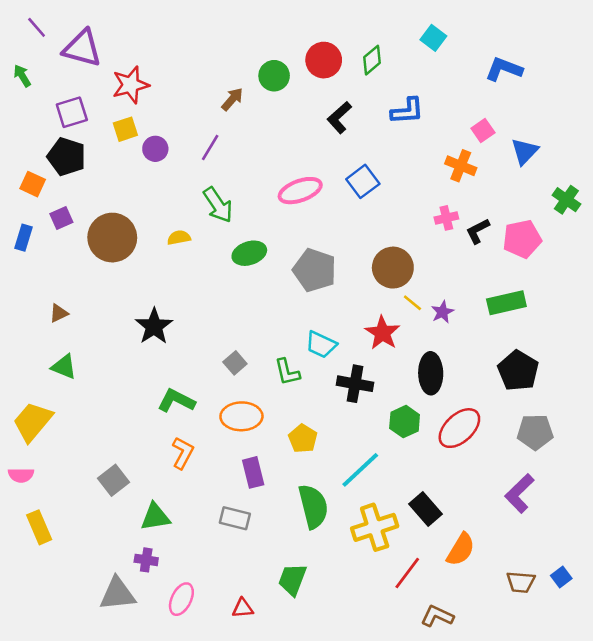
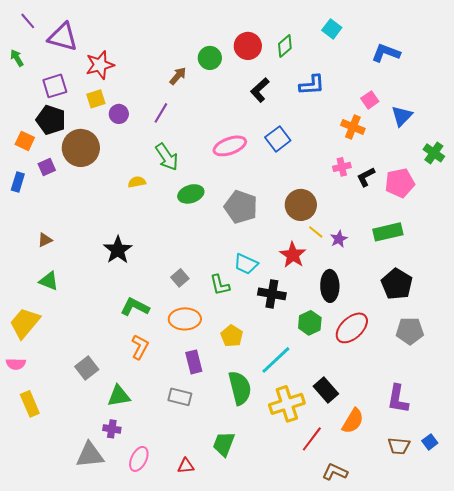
brown circle: (112, 238) -> (81, 148), moved
purple L-shape: (519, 493) -> (398, 399), moved, turned -36

